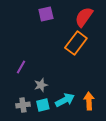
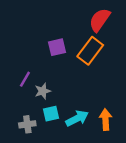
purple square: (46, 14) -> (57, 47), moved
gray star: (41, 85) -> (43, 91), moved
cyan square: (43, 105) -> (51, 114), moved

